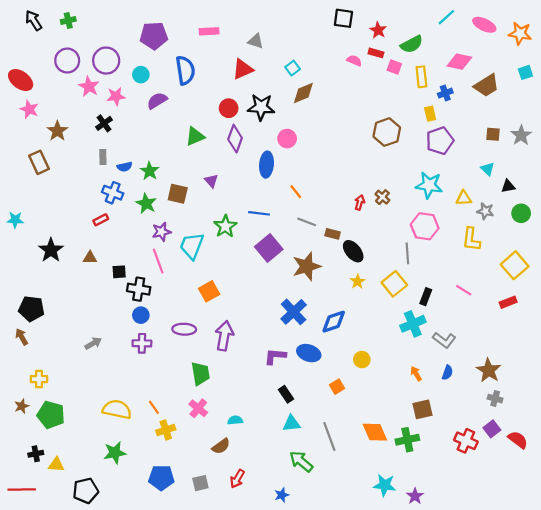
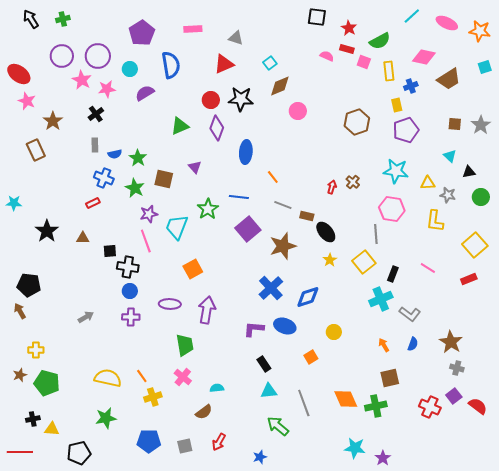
purple pentagon: (154, 36) -> (142, 33), turned -30
pink circle: (287, 139) -> (298, 111), moved

